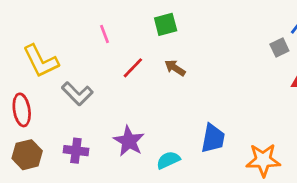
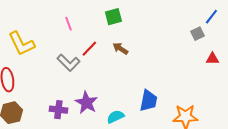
gray L-shape: (77, 94) -> (68, 63), moved
purple cross: (76, 151) -> (58, 110), moved

